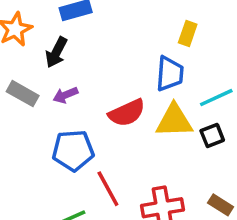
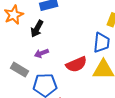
gray rectangle: (23, 94) -> (20, 70), moved

